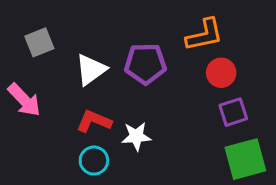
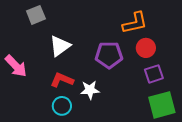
gray square: (39, 42) -> (36, 15), moved
purple pentagon: (145, 64) -> (109, 55), moved

